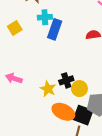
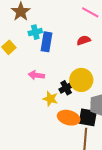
pink arrow: (14, 78) -> (36, 75), moved
yellow circle: (79, 89) -> (81, 80), moved, size x1.5

